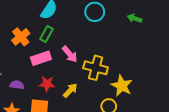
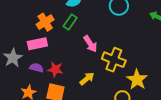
pink rectangle: (41, 58) -> (37, 44), moved
red star: (47, 84) -> (55, 69), moved

